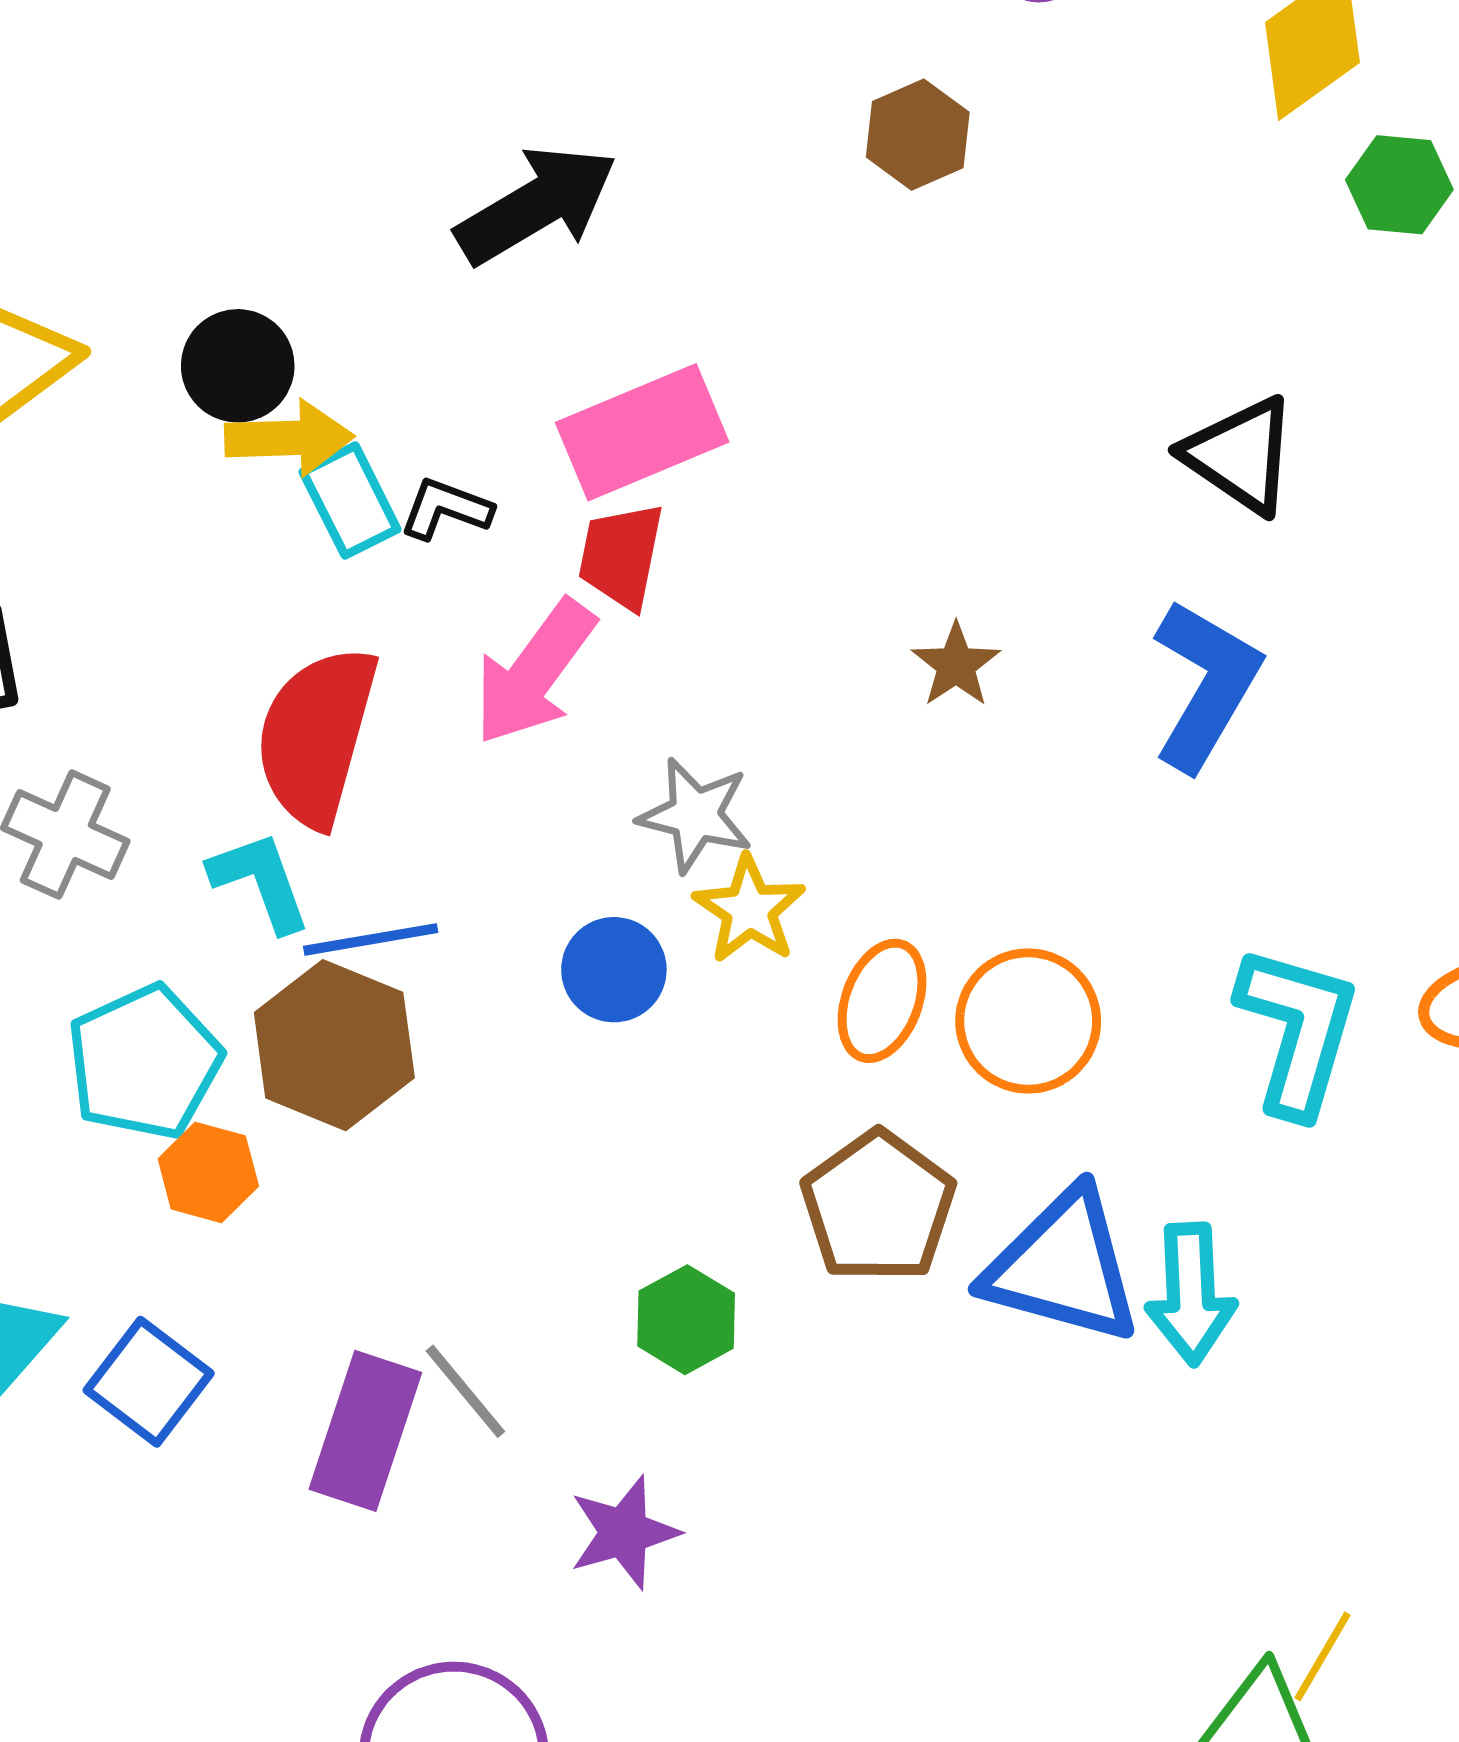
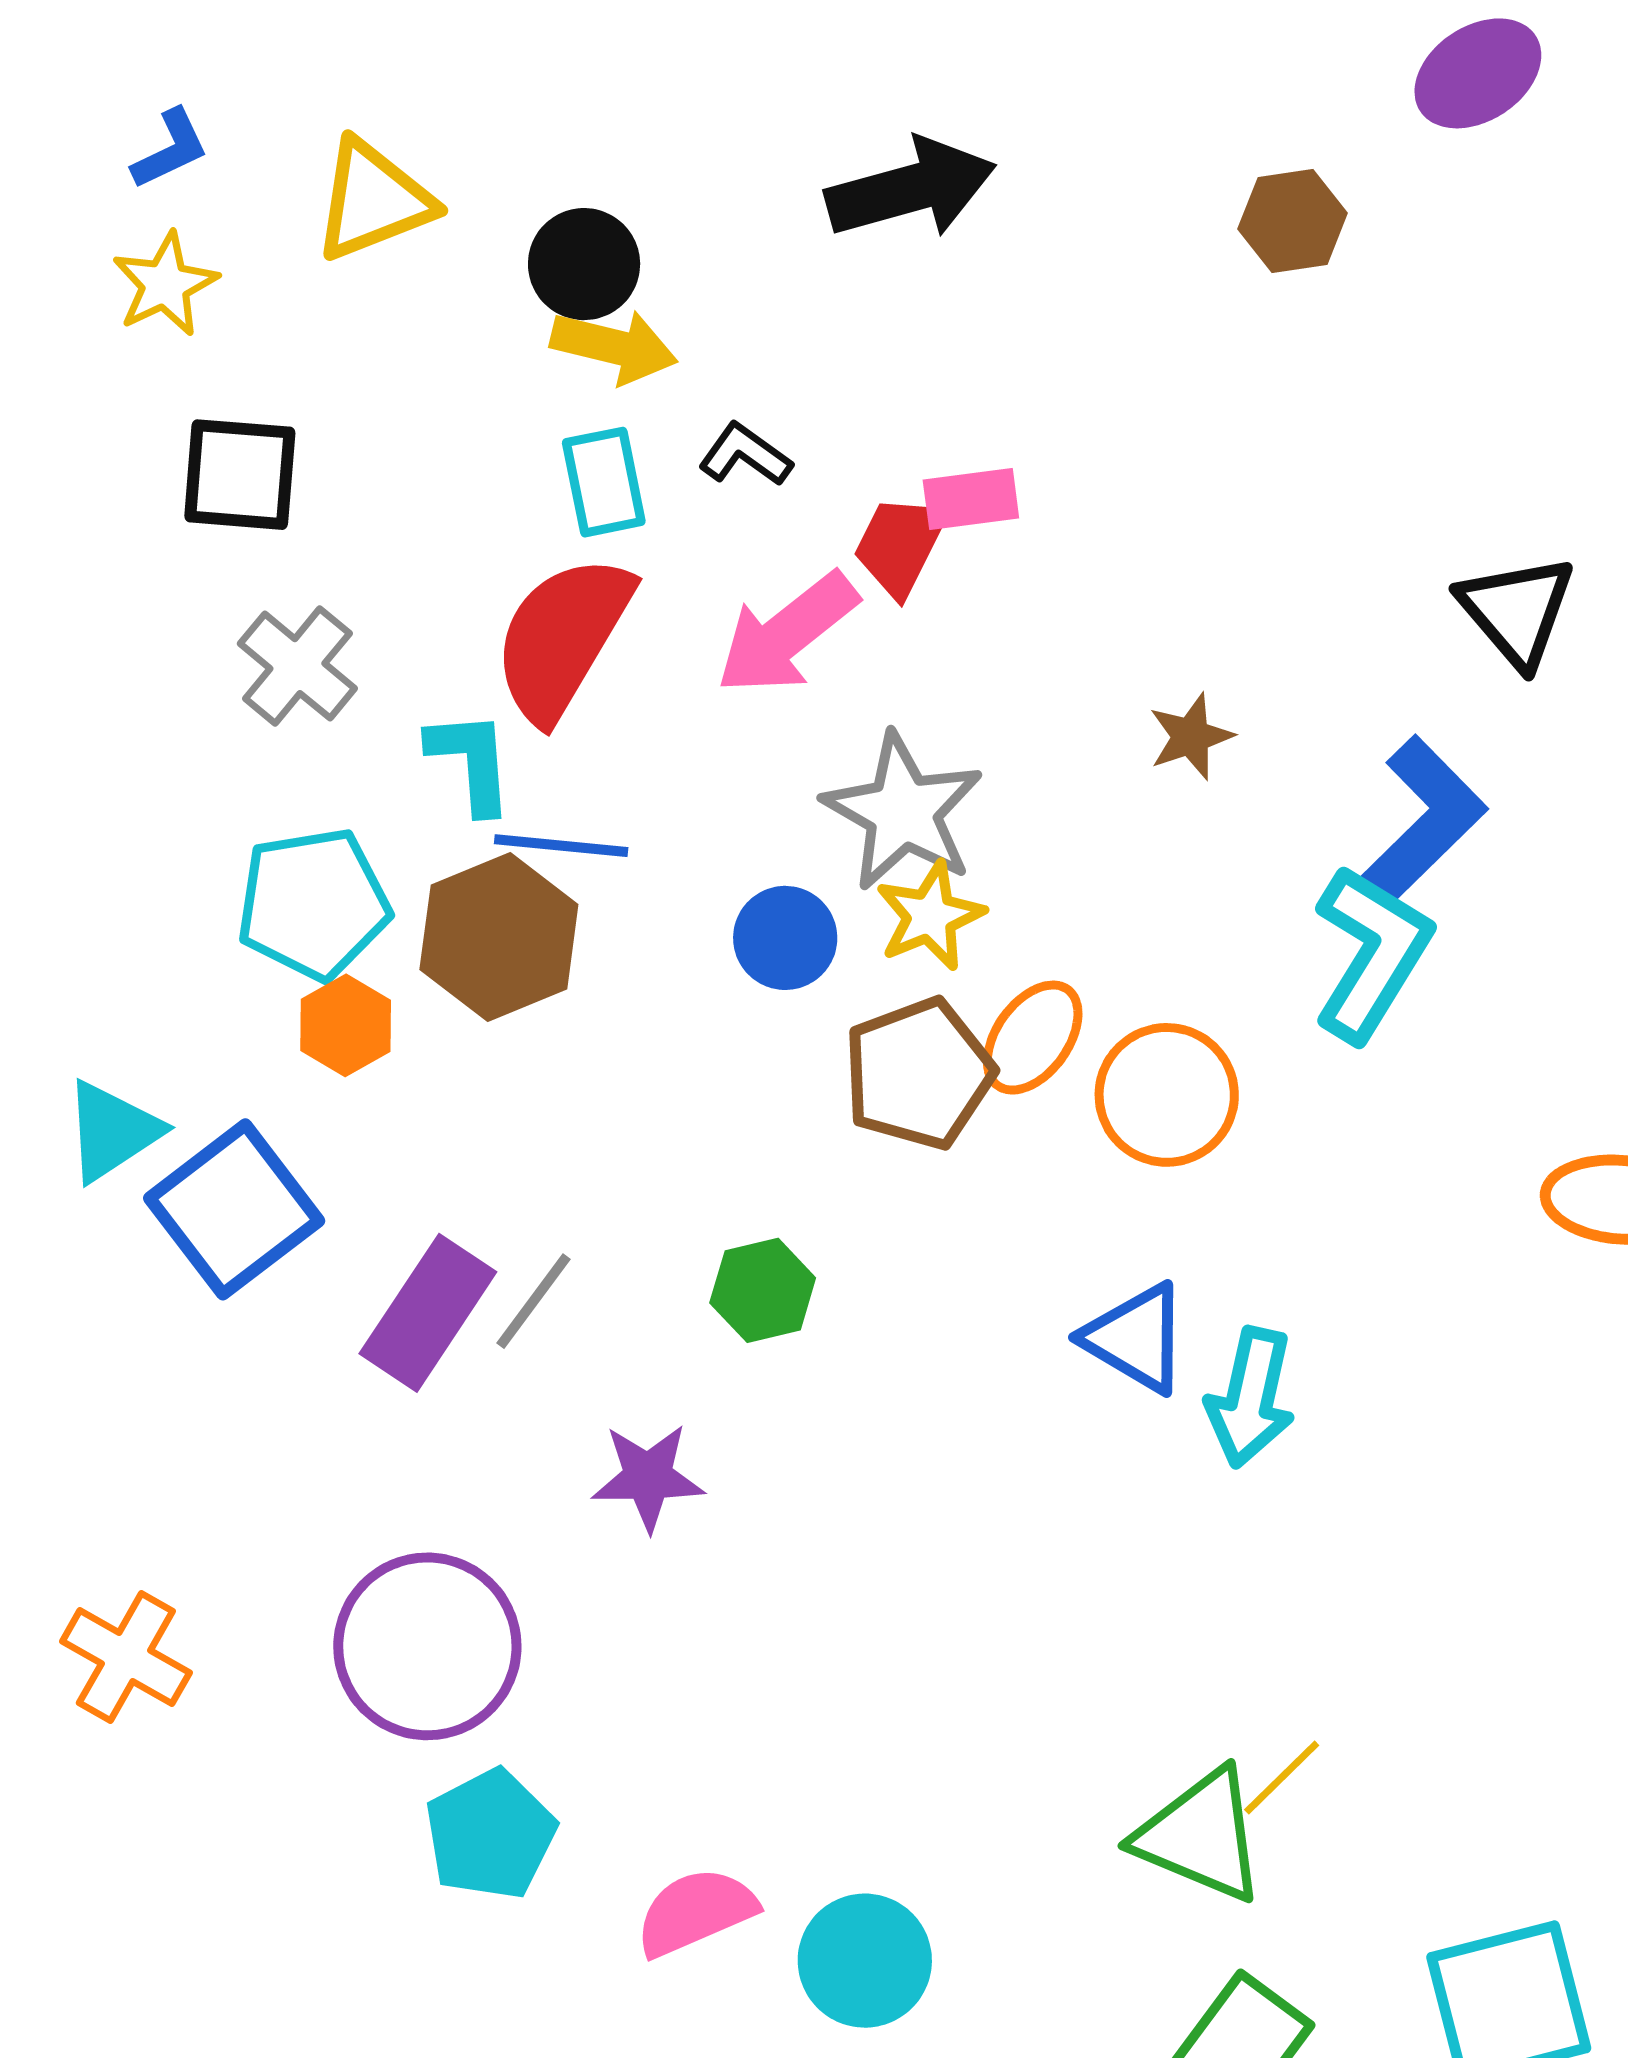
pink rectangle: (642, 432) -> (971, 499), moved, size x0.6
cyan rectangle: (350, 501) -> (604, 482), moved
gray star: (695, 815) -> (903, 812), size x1.4
cyan L-shape: (1298, 1030) -> (1372, 953), moved
brown pentagon: (878, 1207) -> (919, 1074), moved
blue triangle: (1063, 1267) -> (1136, 1338), size x0.7
blue square: (149, 1382) -> (234, 1209), size x1.4
gray line: (465, 1391) -> (534, 1301), turned 61

